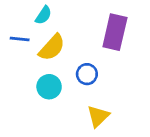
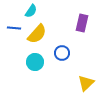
purple rectangle: (115, 32) -> (82, 23), size x0.7
yellow triangle: (98, 116) -> (86, 83), moved

